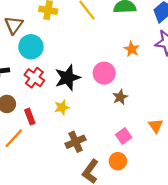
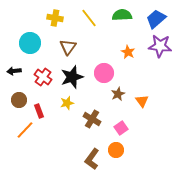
brown triangle: (14, 25) -> (68, 47), moved
cyan circle: (31, 47) -> (30, 43), moved
orange triangle: (156, 126) -> (142, 101), moved
brown cross: (76, 142) -> (92, 119), moved, turned -36

